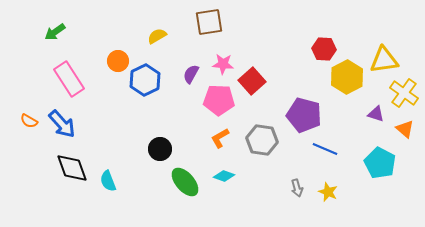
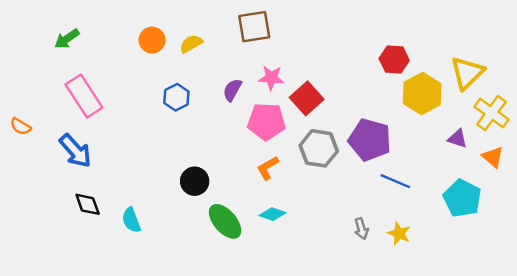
yellow triangle: (384, 60) -> (467, 73), turned -36
orange circle: (118, 61) -> (152, 40), moved
blue hexagon: (145, 80) -> (176, 97), size x0.7
orange semicircle: (29, 121) -> (21, 126), moved
gray hexagon: (262, 140) -> (319, 148), moved
black diamond: (72, 168) -> (88, 204), size x0.7

